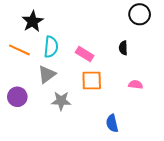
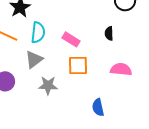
pink semicircle: (136, 85) -> (121, 69), size x1.5

